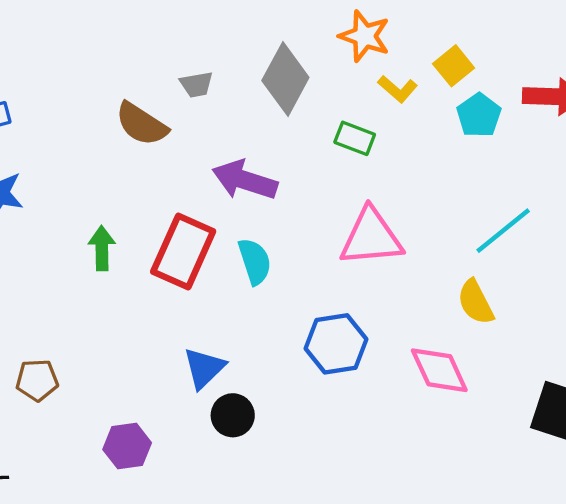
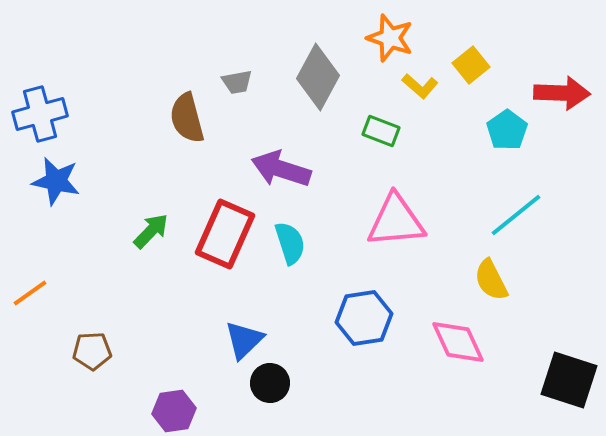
cyan pentagon: (479, 115) -> (507, 130), moved
brown semicircle: (141, 124) -> (187, 118), turned 42
green arrow: (102, 248) -> (151, 231), turned 45

